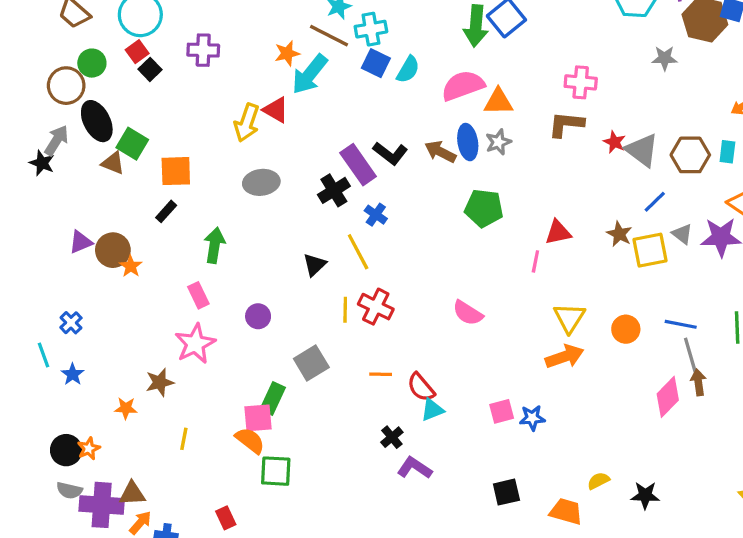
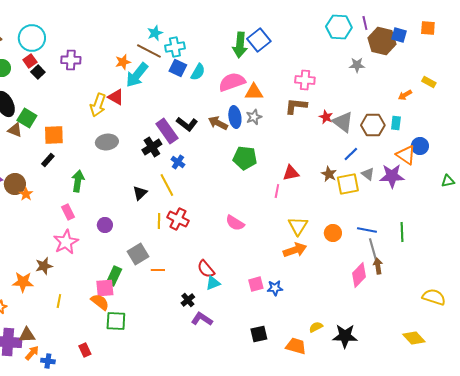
orange line: (381, 374) -> (158, 270), moved
orange star: (126, 408) -> (23, 282), size x1.5
black star: (645, 495) -> (345, 336), size x1.4

